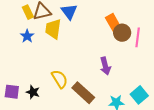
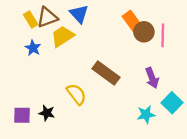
yellow trapezoid: (53, 29) -> (62, 36), turned 55
purple arrow: (105, 66) -> (152, 78), moved
brown rectangle: (83, 93) -> (106, 73), moved

